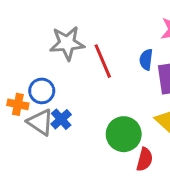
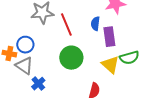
blue cross: (61, 119) -> (38, 84), moved
green circle: (124, 134) -> (71, 58), moved

